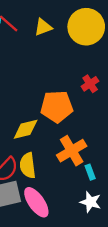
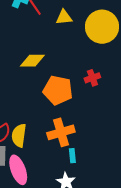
yellow diamond: (26, 129) -> (32, 61), moved

